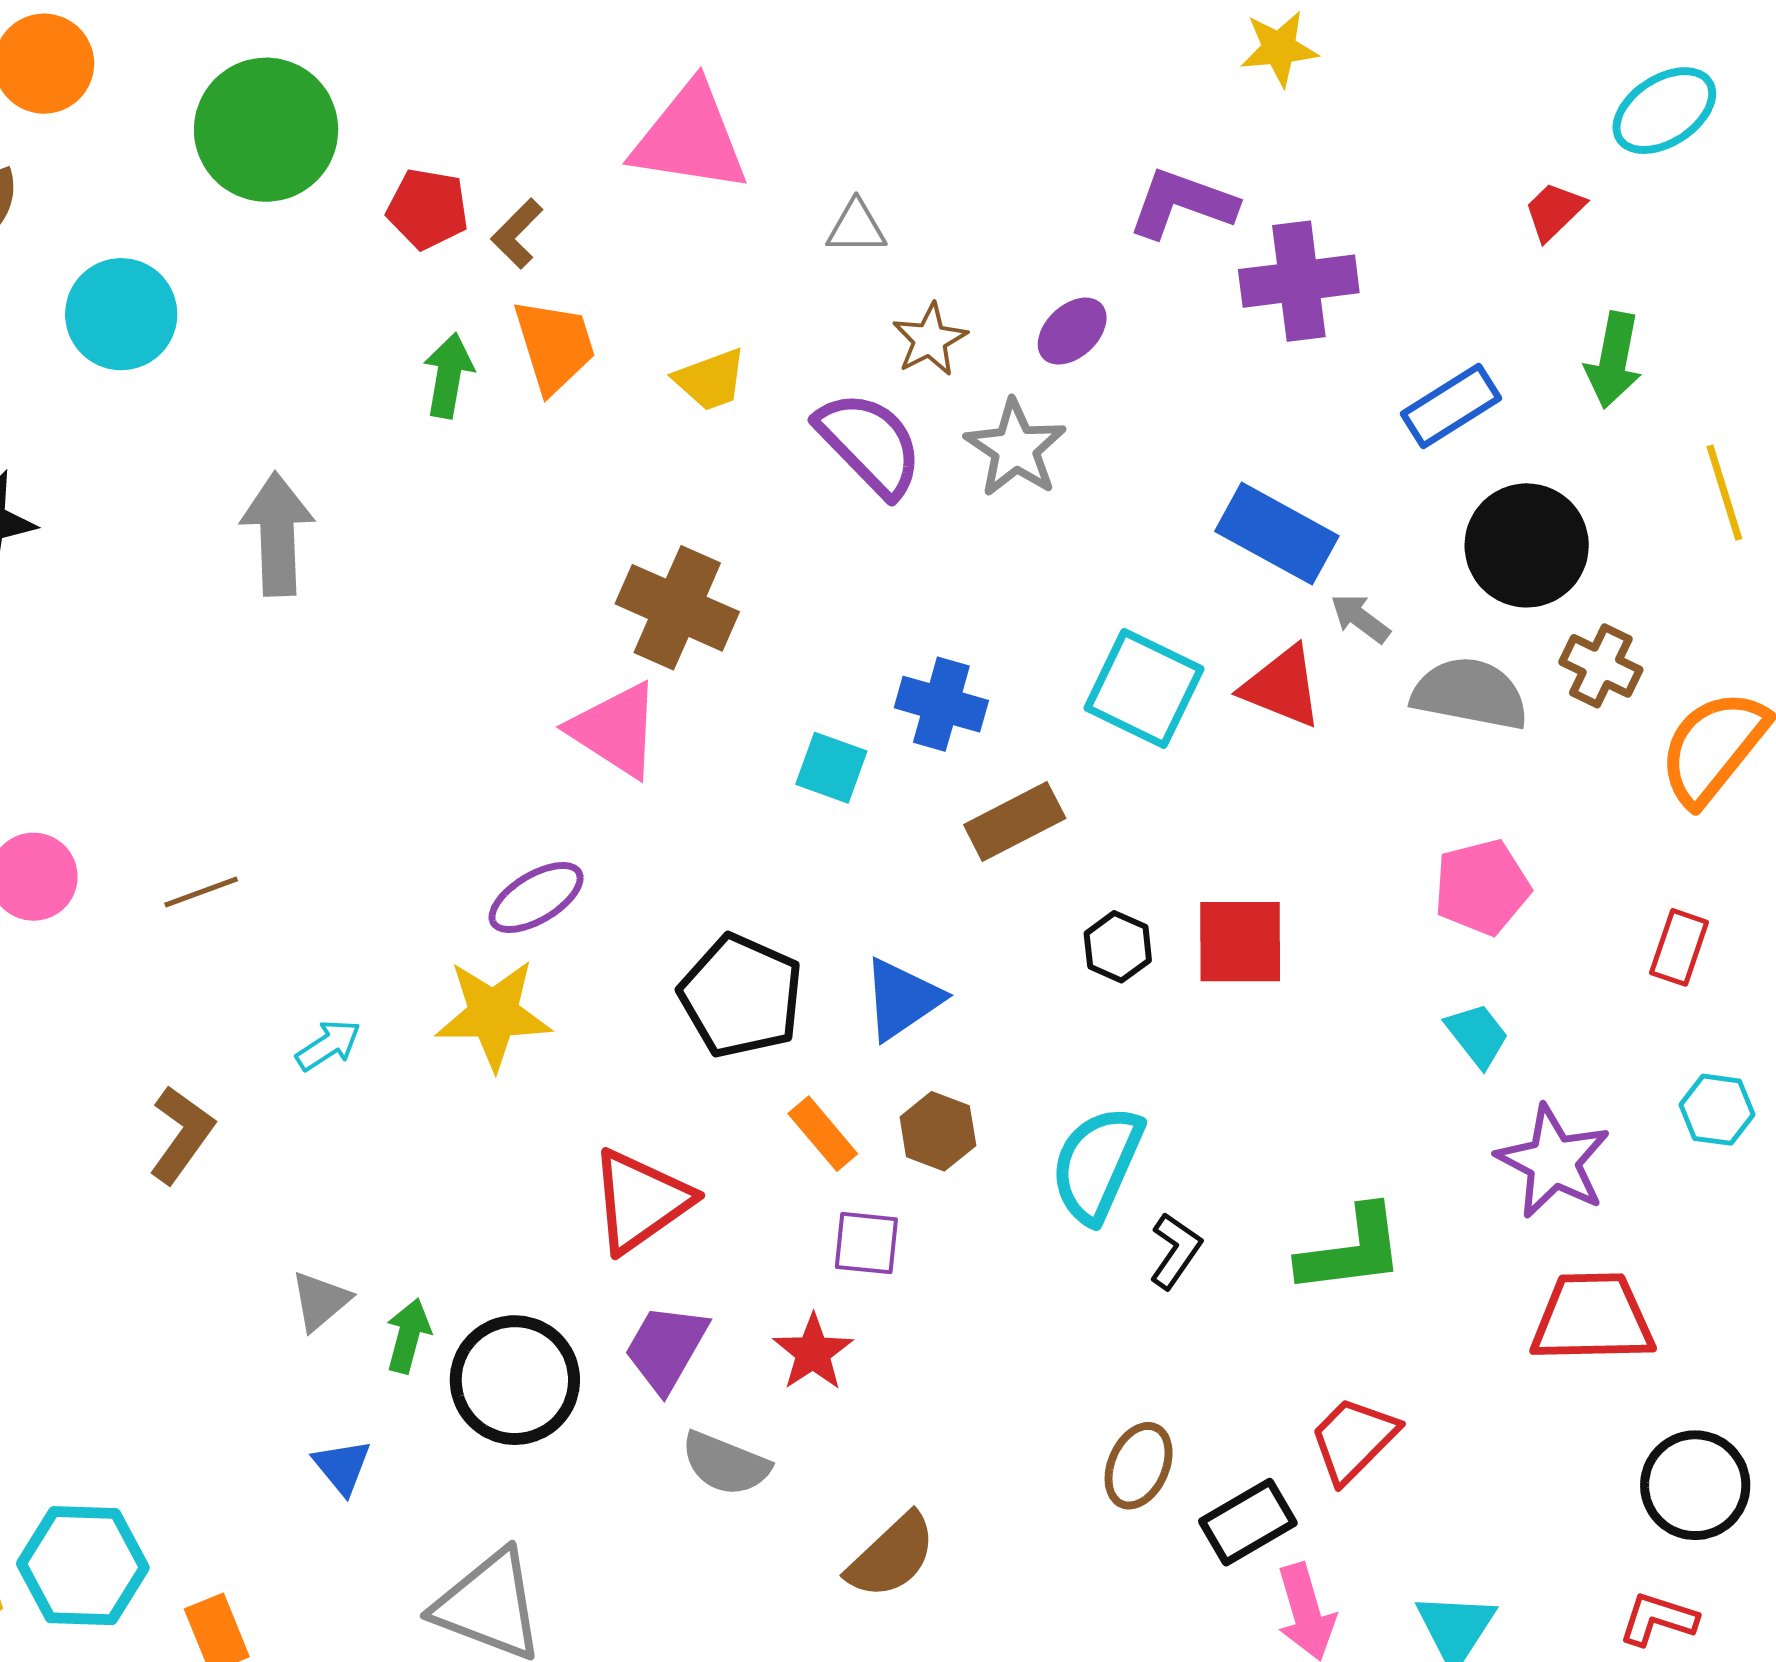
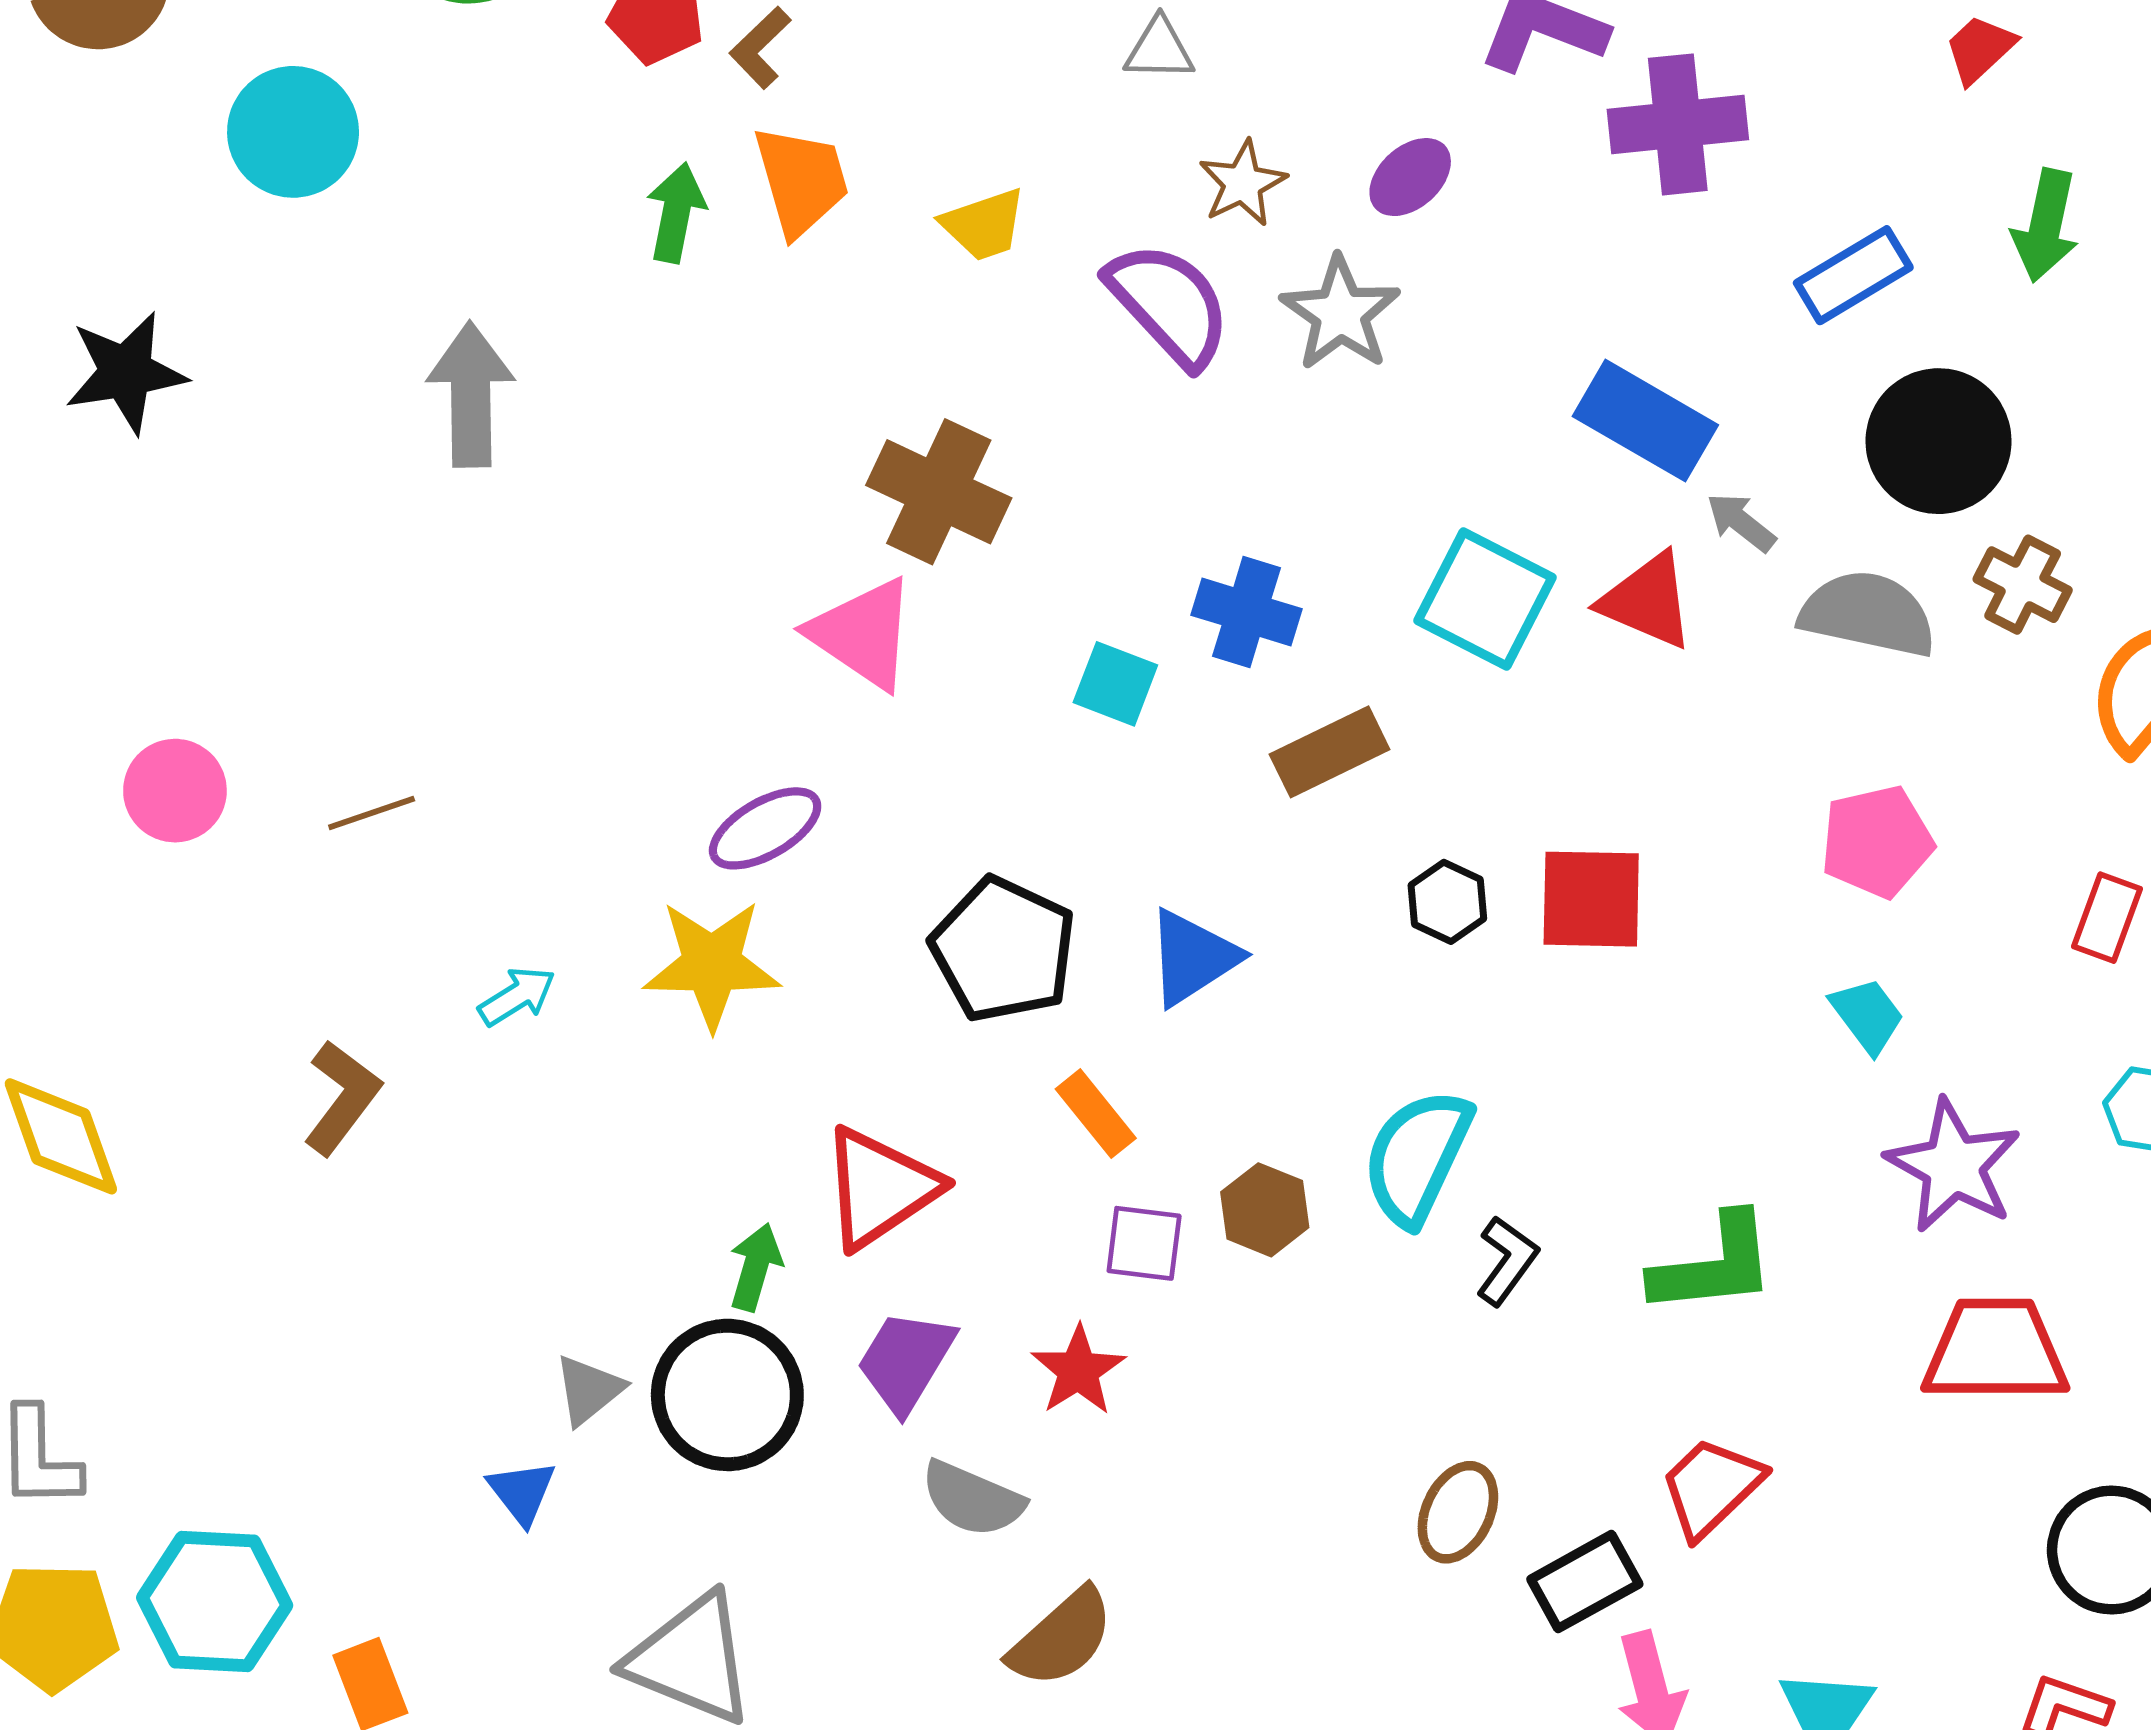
brown hexagon: (938, 1131) -> (1265, 1210), moved
gray triangle: (320, 1301) -> (589, 1390), moved
green arrow: (408, 1336) -> (755, 1267), moved
brown semicircle: (892, 1556) -> (1061, 1638), moved

